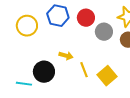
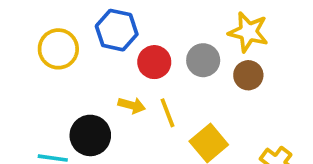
red circle: (86, 18) -> (154, 62), moved
yellow line: (84, 70) -> (167, 113), moved

